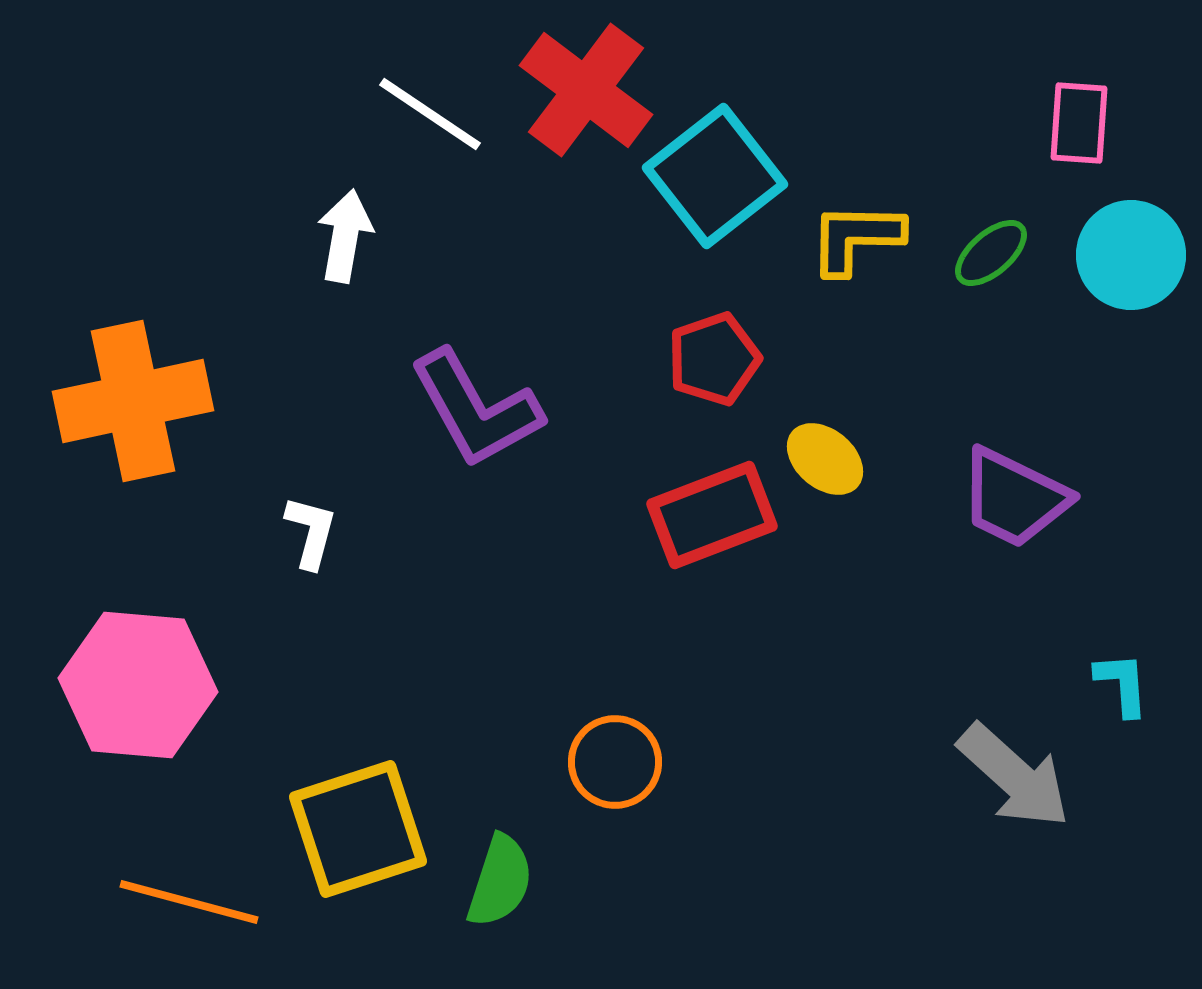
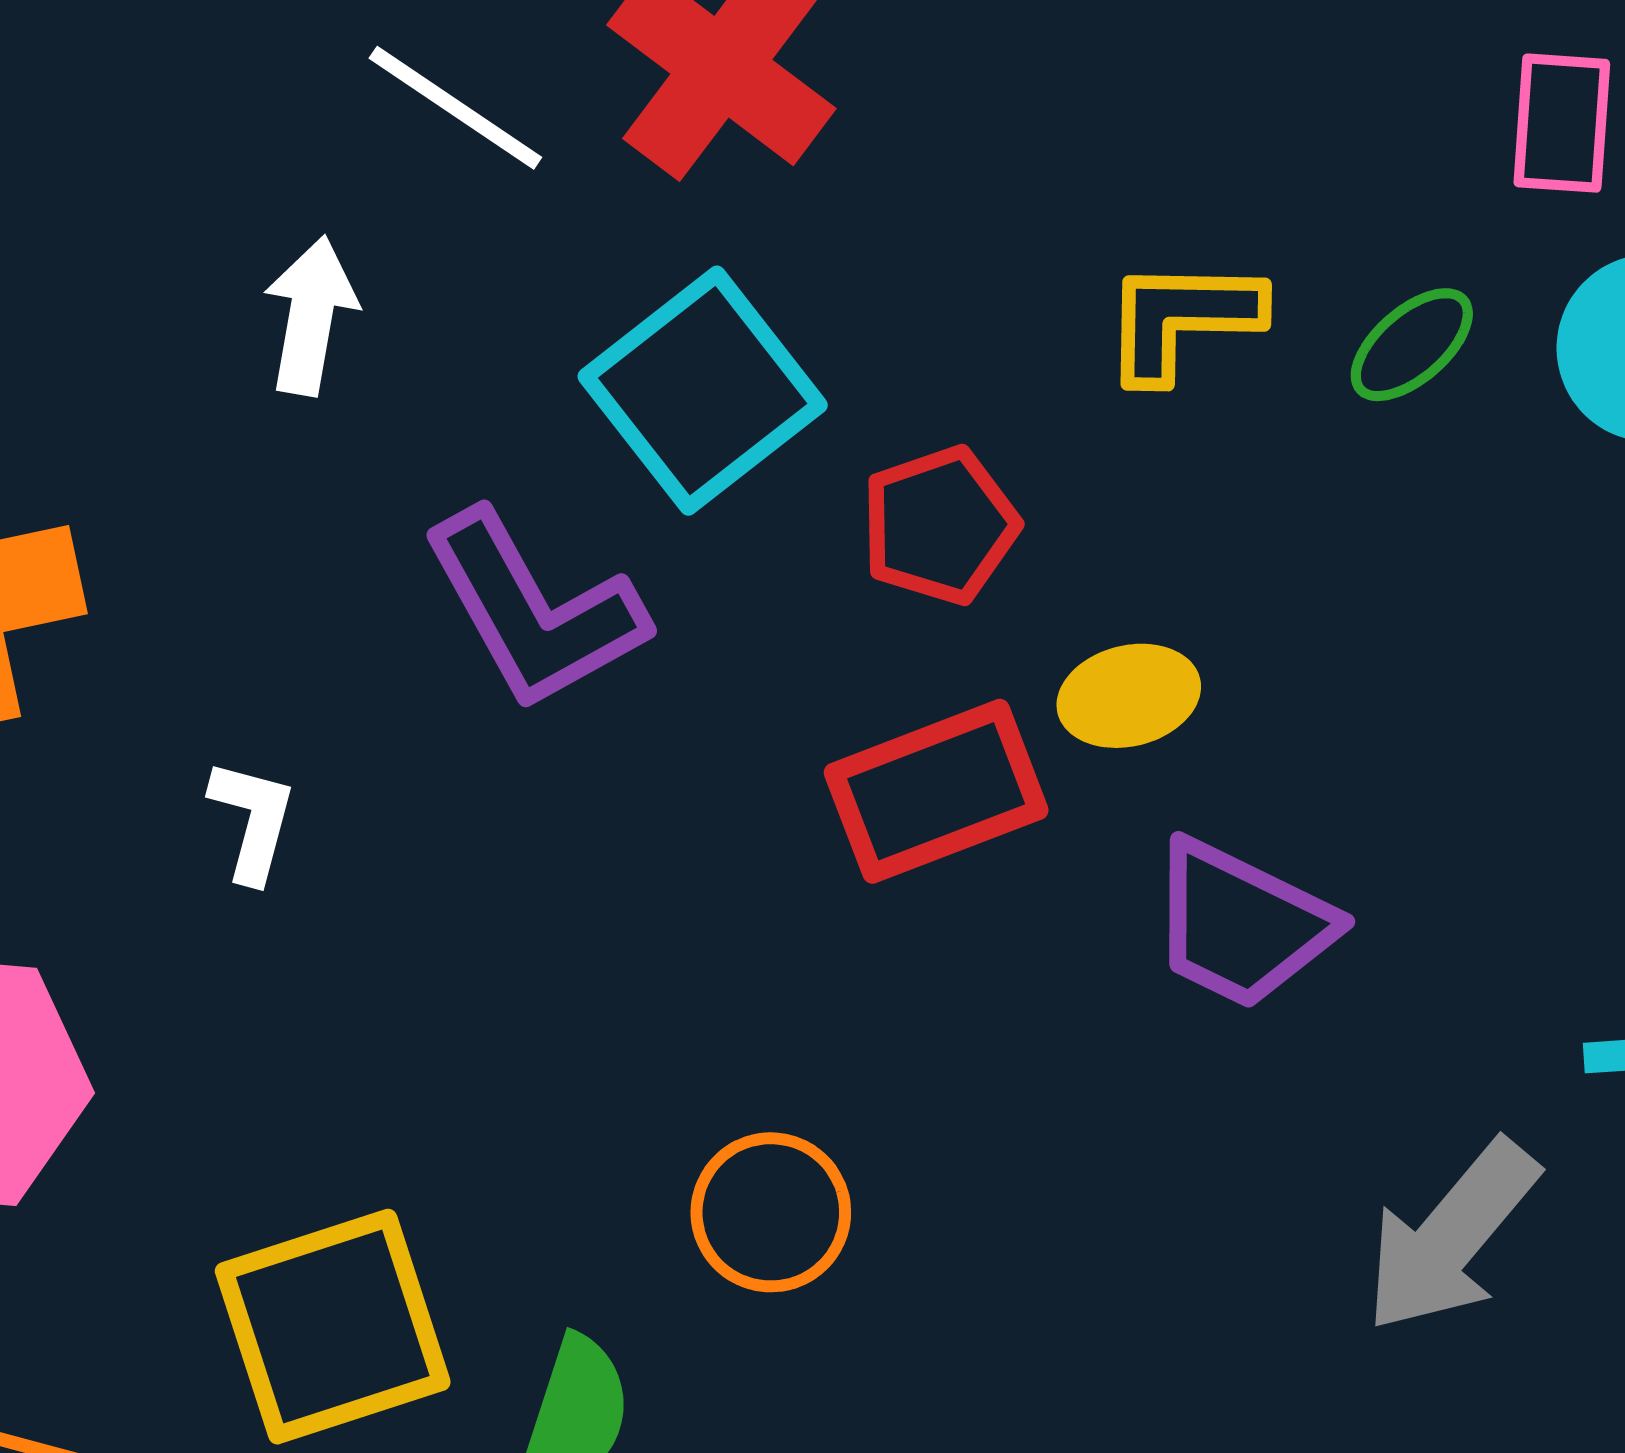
cyan square: (715, 176) -> (703, 391), moved
yellow ellipse: (825, 459) -> (1129, 696), turned -54
purple trapezoid: (1014, 498) -> (1241, 924), moved
gray arrow: (1014, 776) -> (1451, 1236), turned 88

